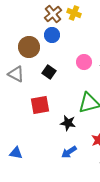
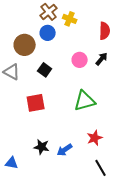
yellow cross: (74, 13) -> (70, 19), moved
black star: (68, 123) -> (42, 147), moved
blue triangle: (16, 153) -> (12, 163), moved

